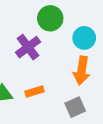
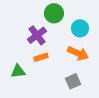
orange arrow: (82, 71) -> (78, 53), turned -75
orange rectangle: (35, 92) -> (41, 57), moved

